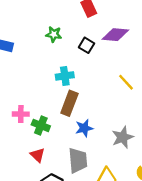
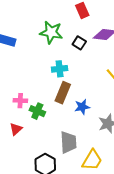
green star: (54, 34) -> (51, 32), size x1.6
blue star: (84, 128) -> (82, 107), moved
red triangle: (38, 155) -> (16, 129), moved, turned 32

